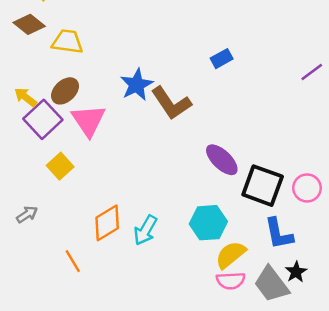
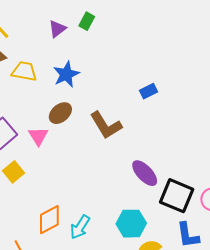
blue star: (137, 85) -> (66, 74), moved
brown ellipse: (65, 91) -> (60, 113), moved
pink triangle: (88, 120) -> (38, 136), size x0.7

